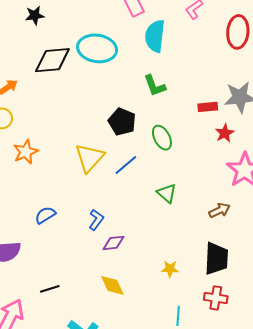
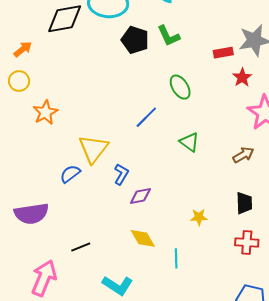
black pentagon: (122, 122) -> (135, 40), moved
yellow triangle: (90, 158) -> (93, 149), moved
black trapezoid: (216, 259) -> (244, 203), size x0.7
cyan line: (178, 316) -> (176, 258), moved

